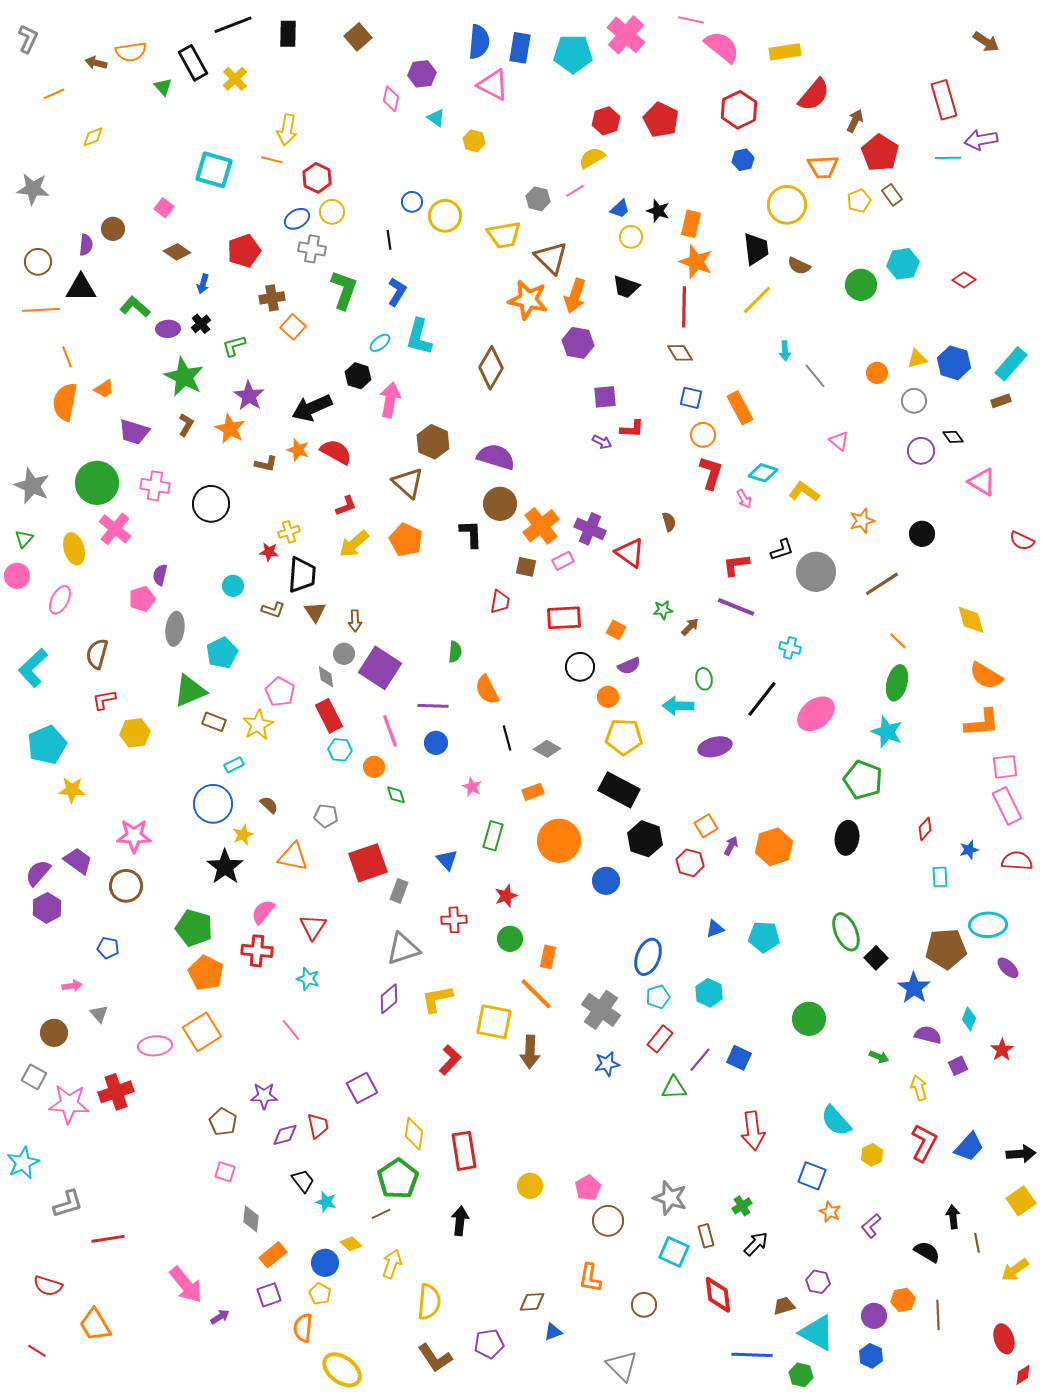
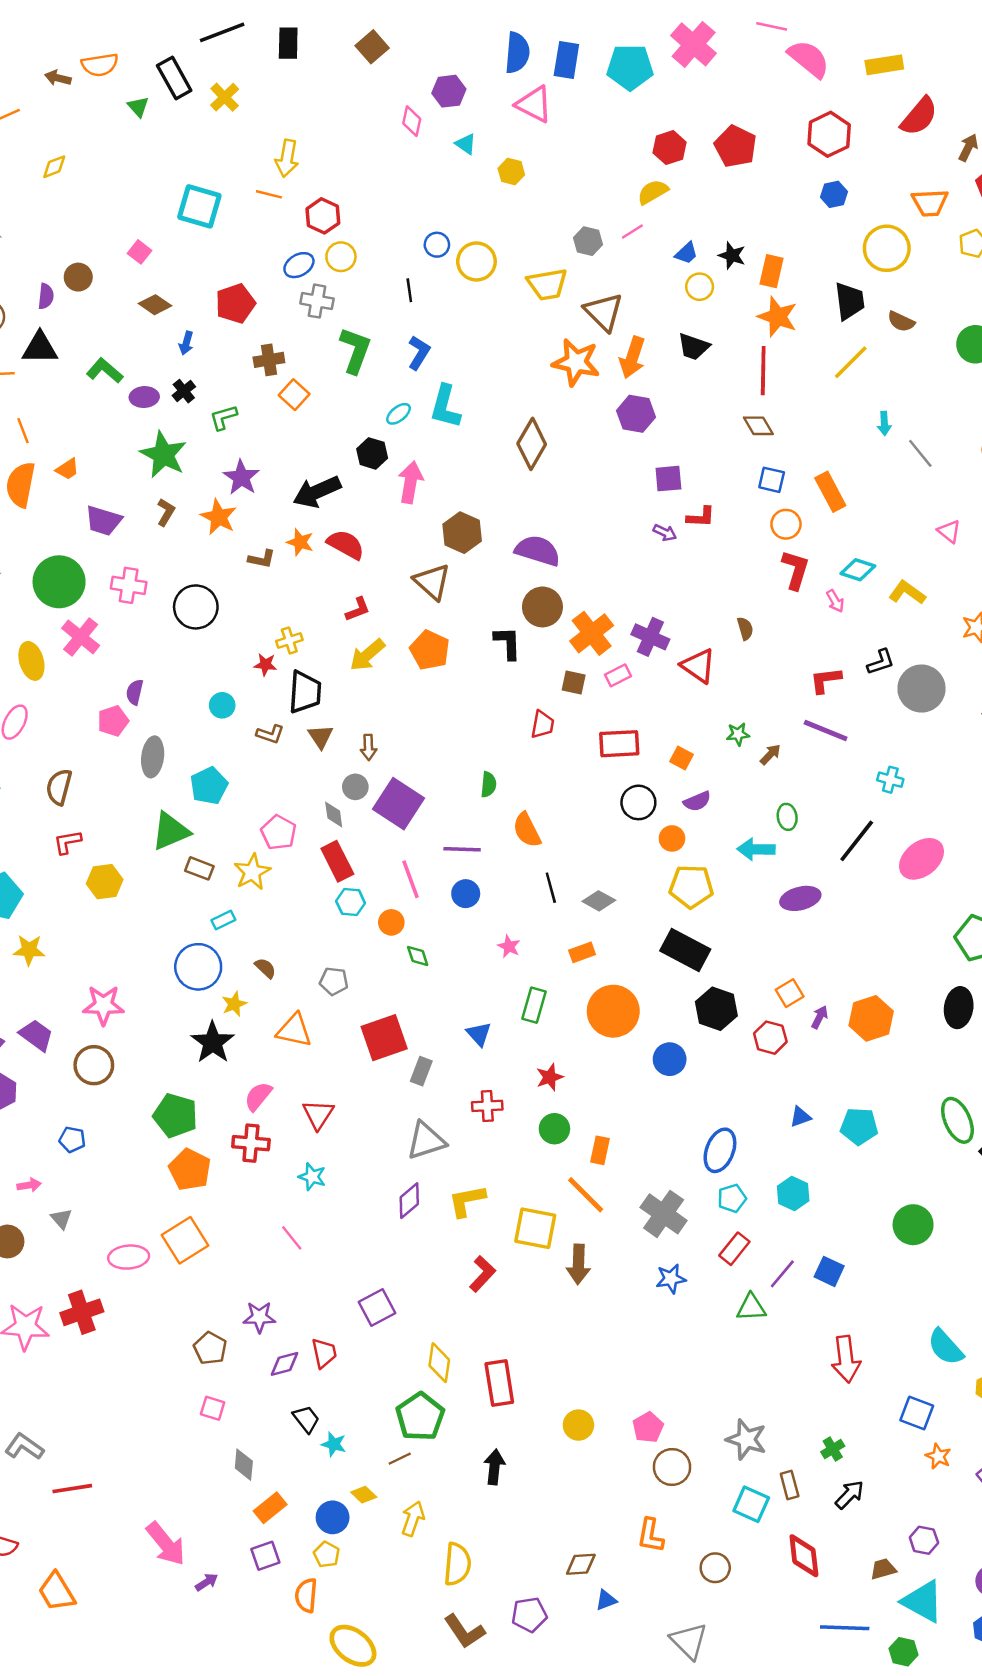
gray L-shape: (68, 1204) -> (24, 1447), turned -128

